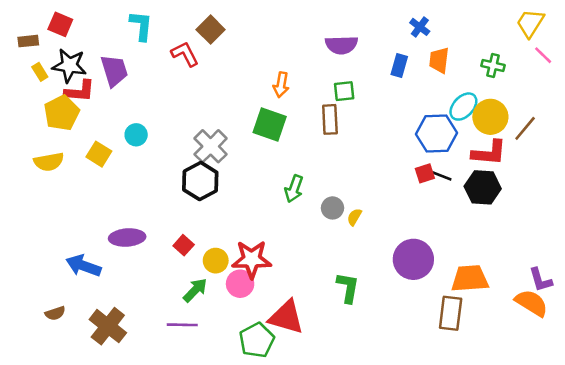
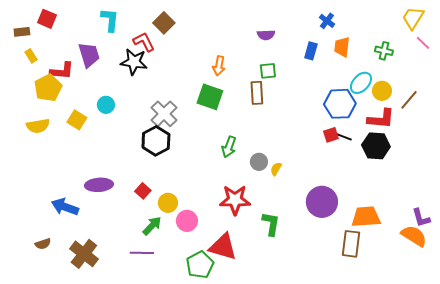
purple semicircle: (341, 45) -> (266, 35), size x0.7
black star: (69, 65) -> (134, 62), moved
yellow circle: (490, 117) -> (382, 91), size x0.7
red star: (252, 259) -> (235, 200), moved

